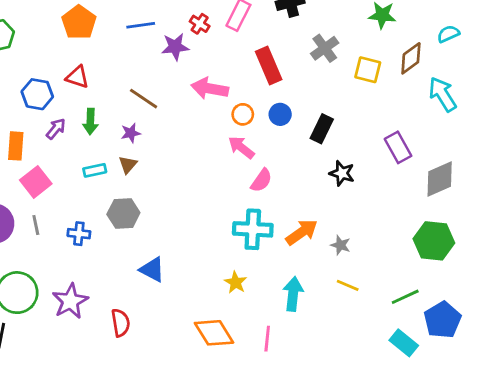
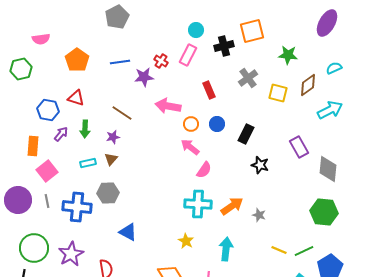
red rectangle: (269, 65) -> (209, 90), size x0.7
cyan arrow: (443, 94) -> (330, 110), turned 95
gray diamond: (440, 179) -> (328, 169), turned -60
blue cross: (79, 234) -> (77, 207), size x1.8
yellow line: (348, 285) -> (279, 250), moved

